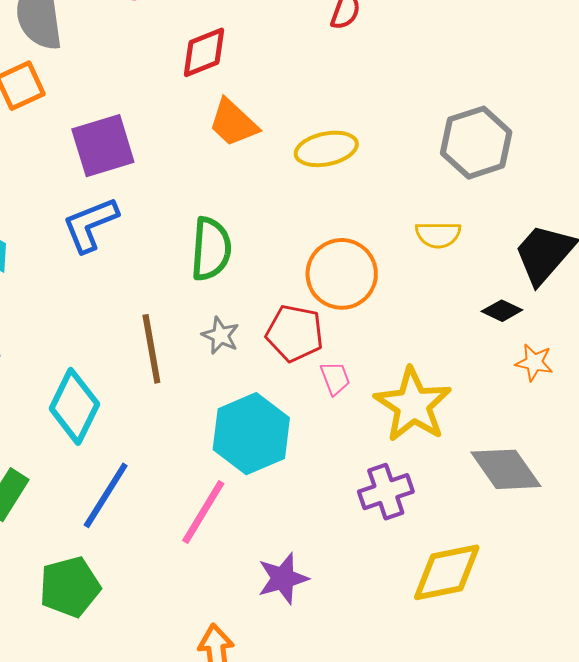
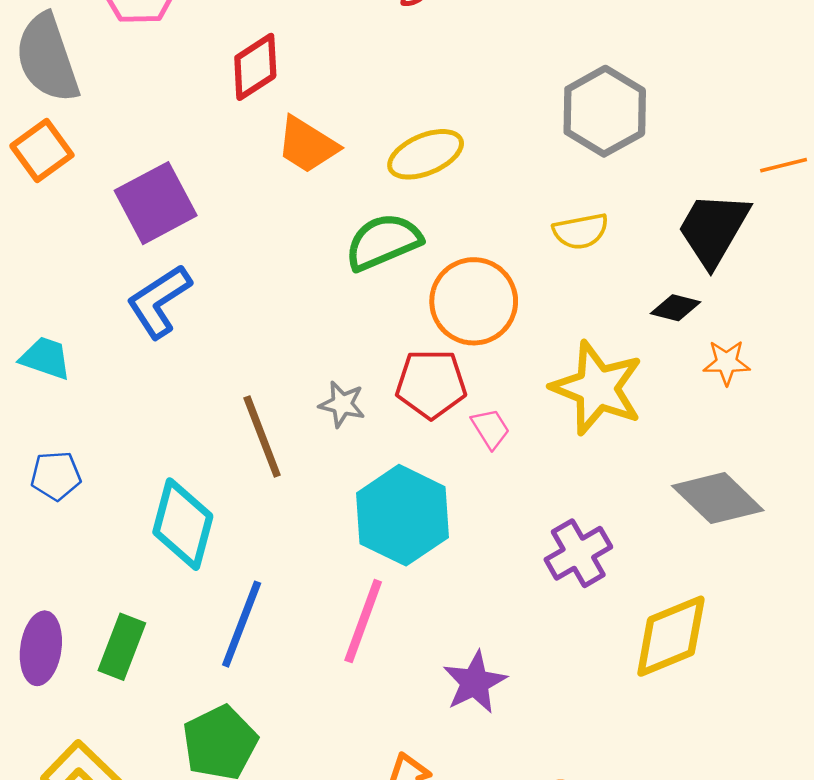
green semicircle: (211, 249) -> (383, 242), moved, turned -106
yellow star: (413, 405) -> (597, 388), moved

